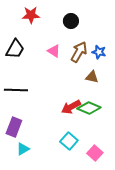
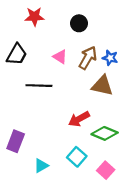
brown triangle: (92, 77) -> (102, 86), size x1.5
black line: (16, 90) -> (39, 86), moved
green diamond: (89, 108) -> (105, 133), moved
cyan triangle: (23, 149) -> (41, 166), moved

